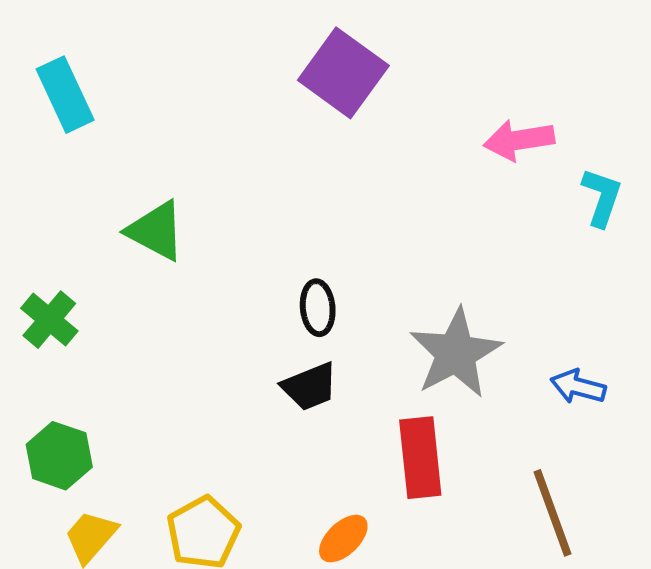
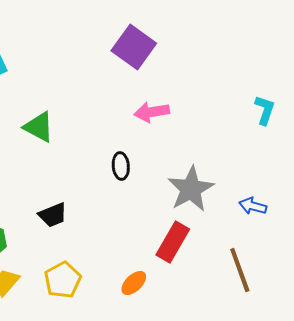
pink arrow: (519, 140) -> (152, 112), moved
black trapezoid: (310, 387) -> (53, 215), moved
red rectangle: (420, 458) -> (173, 242), turned 36

